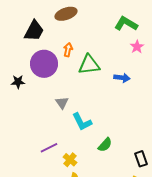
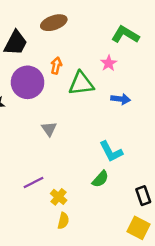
pink star: (137, 47) -> (109, 63), moved
cyan L-shape: (82, 122) -> (111, 152), moved

